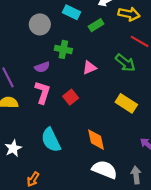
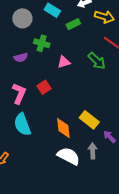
pink L-shape: (43, 92) -> (19, 93), moved
yellow rectangle: (126, 103) -> (89, 120), moved
gray arrow: (136, 175) -> (93, 151), moved

